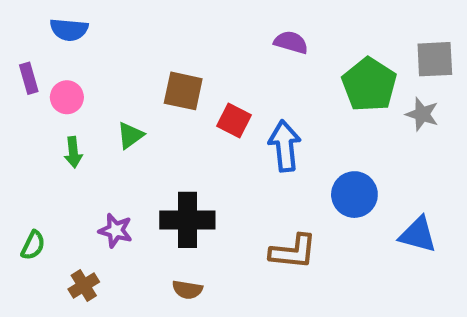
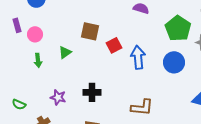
red square: (234, 121) -> (114, 45), turned 35
blue circle: (354, 195) -> (174, 62), moved
black cross: (187, 220) -> (92, 92), size x0.7
green semicircle: (33, 245) -> (19, 104), turned 88

